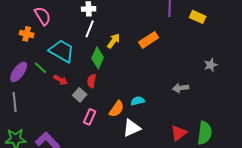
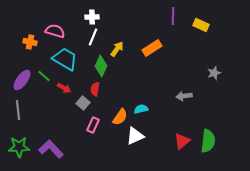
pink semicircle: (43, 16) -> (55, 31), moved, turned -42

